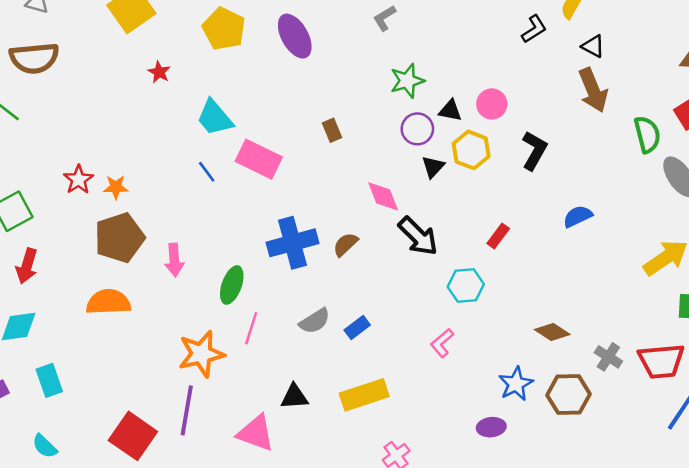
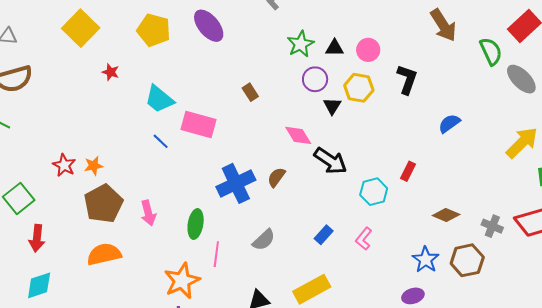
black triangle: (450, 110) -> (335, 48), moved
red rectangle: (498, 236) -> (408, 171), moved
blue rectangle: (357, 327) -> (324, 235), moved

